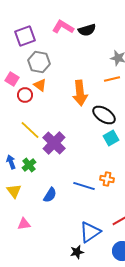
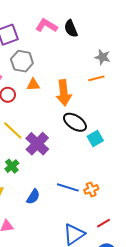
black semicircle: (87, 30) -> (71, 29), turned 84
orange triangle: (40, 85) -> (33, 85), moved, turned -40
black ellipse: (104, 115) -> (75, 122), moved
orange cross: (107, 179) -> (91, 189), moved, turned -32

